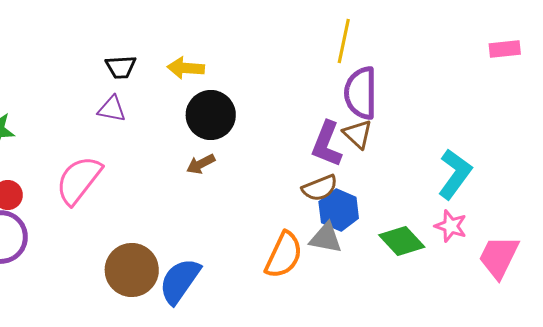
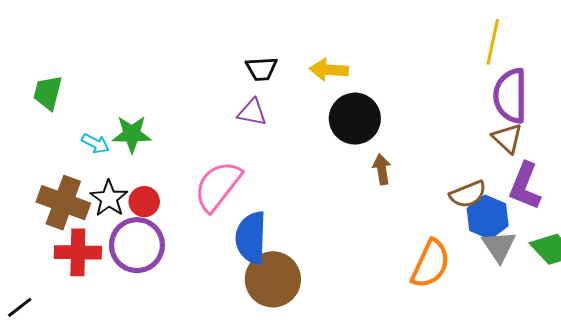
purple L-shape: (327, 144) -> (525, 186), moved
brown arrow: (201, 164) -> (382, 169), moved, turned 108
gray triangle: (326, 238) -> (499, 246), moved, turned 45
blue semicircle: (180, 281) -> (251, 238), moved, turned -33

